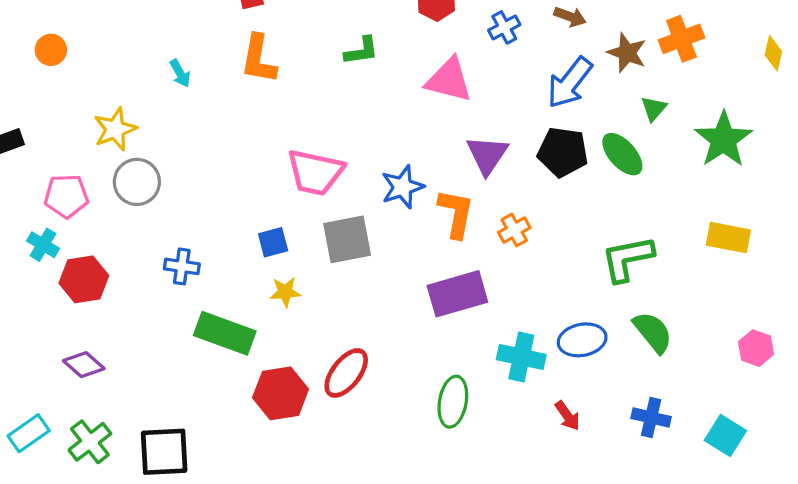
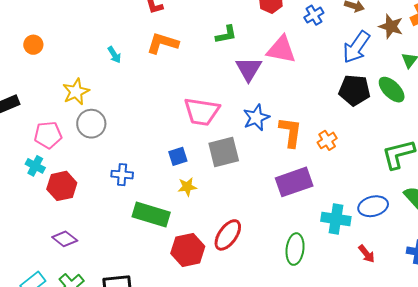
orange L-shape: (259, 59) -> (163, 43), turned 100
purple triangle: (487, 155) -> (249, 69), moved

